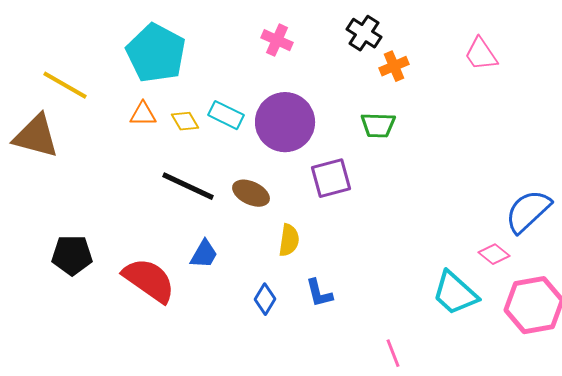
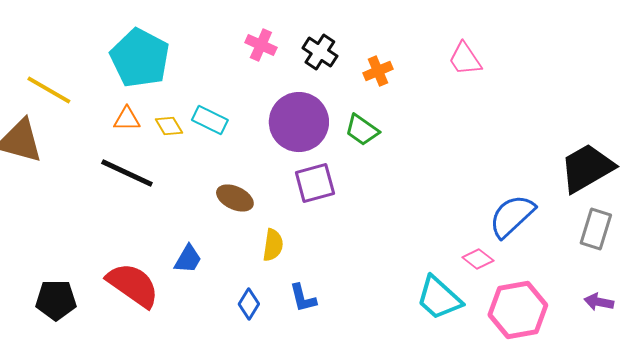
black cross: (364, 33) -> (320, 52), moved
purple circle: (285, 122) -> (299, 122), moved
green trapezoid: (378, 125) -> (362, 130), turned 33
black line: (188, 186) -> (127, 173), moved
black pentagon: (72, 255) -> (56, 300), moved

